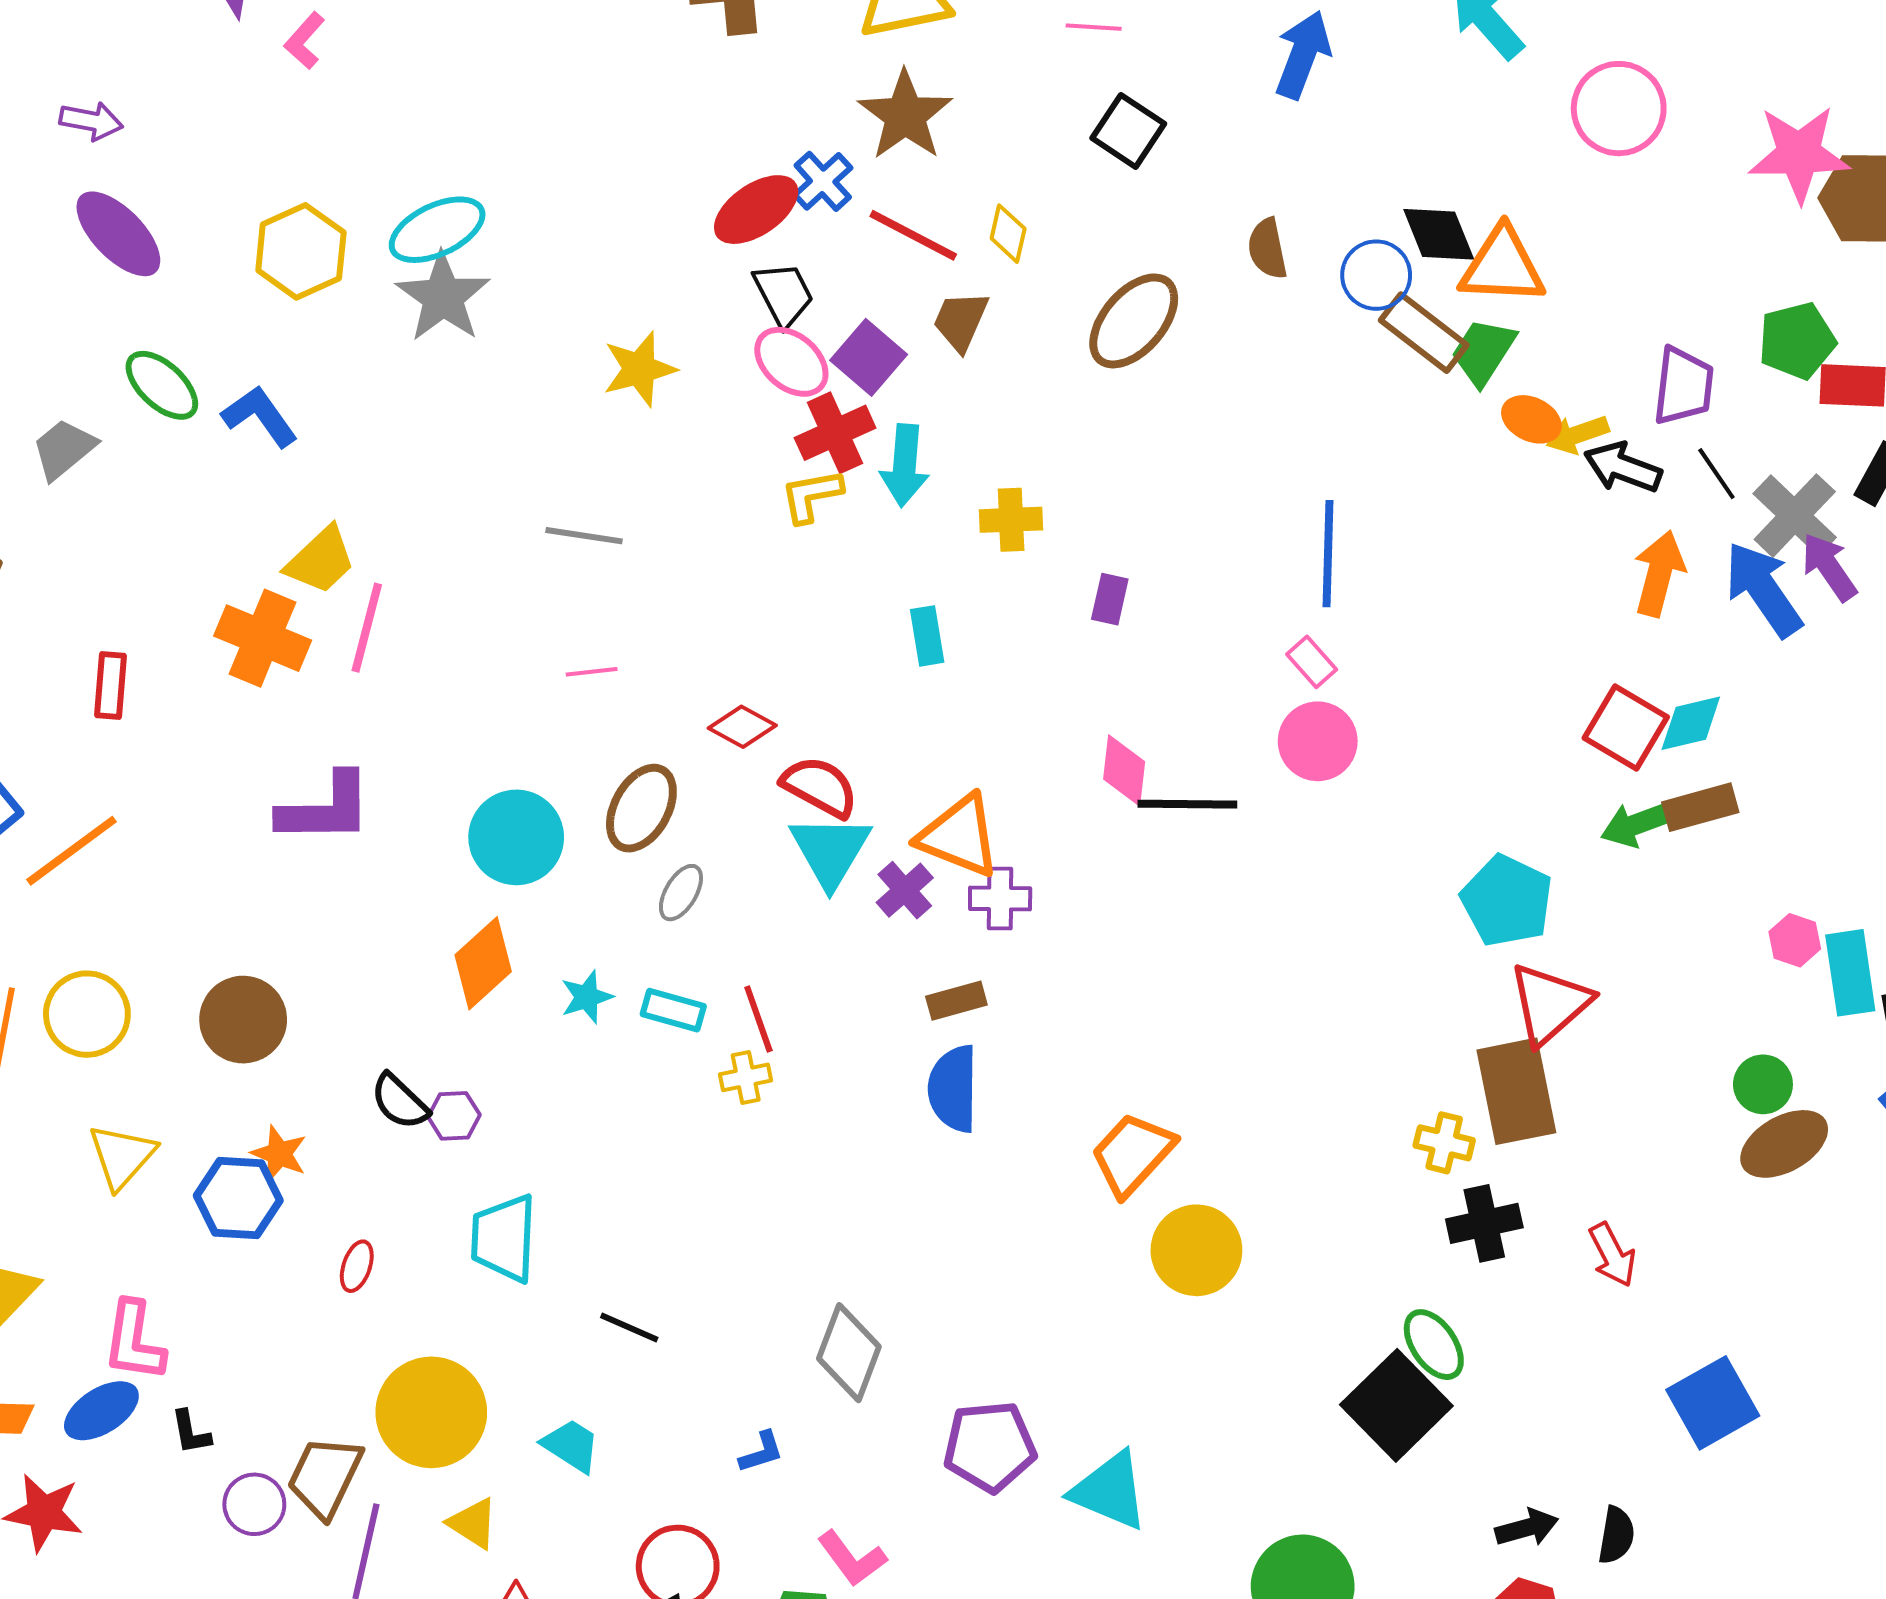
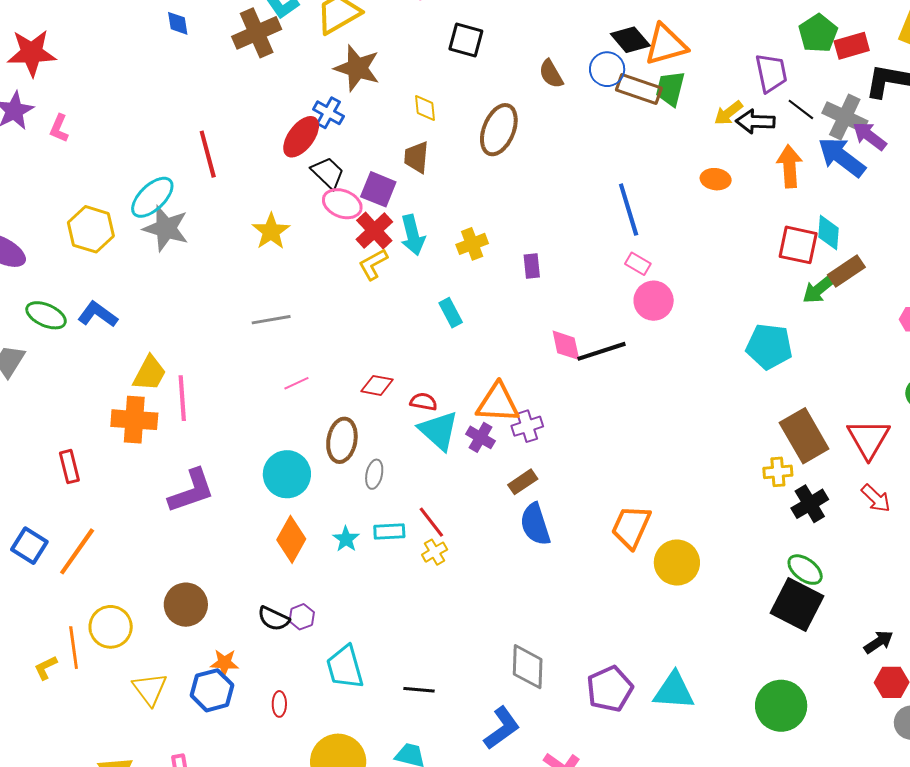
red line: (913, 235) -> (208, 154), moved, turned 66
orange ellipse: (1531, 419) -> (716, 179), moved
cyan diamond: (1691, 723) -> (828, 233), turned -54
red semicircle: (820, 787) -> (423, 402), size x0.7
red triangle: (1550, 1004) -> (868, 439), moved
blue L-shape: (761, 1452) -> (502, 728), size x1.8

